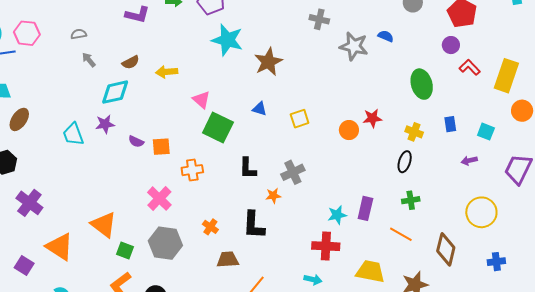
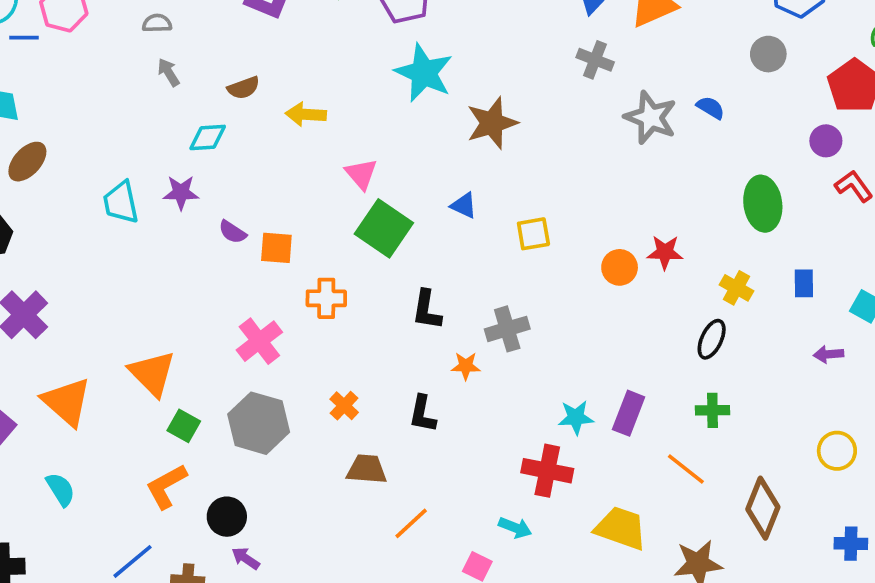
cyan diamond: (115, 92) -> (208, 137), size x0.7
yellow circle: (481, 212) -> (837, 451), size x0.7
black L-shape: (254, 225) -> (423, 414), size x0.7

